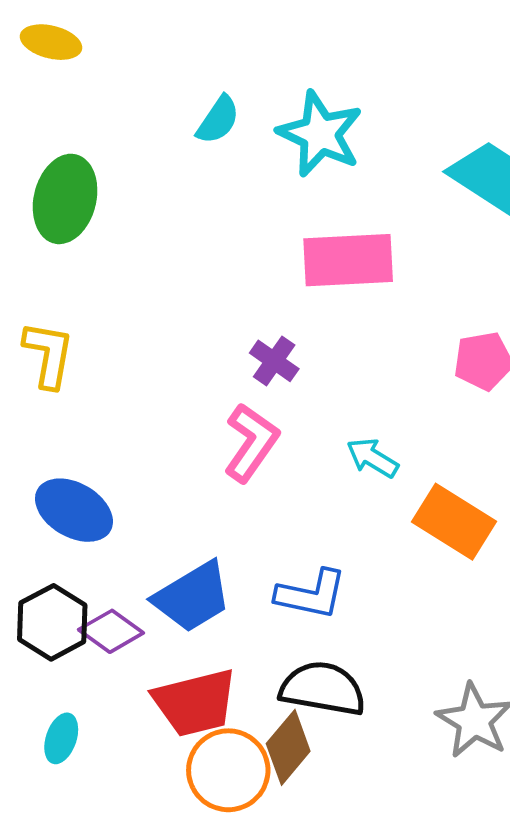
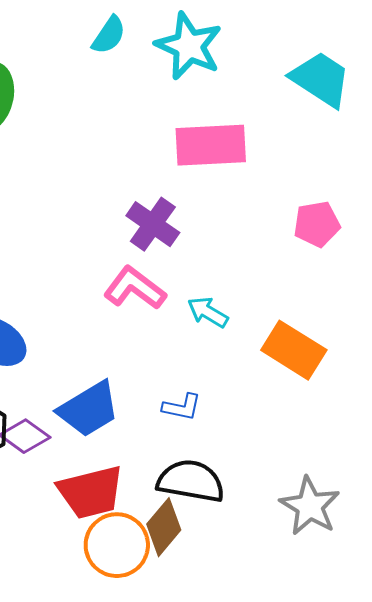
purple cross: (274, 361) -> (153, 224), size x1.4
pink L-shape: (251, 443) -> (135, 288), turned -88
cyan arrow: (372, 458) -> (208, 312), moved
blue L-shape: (311, 594) -> (182, 407), size x0.7

